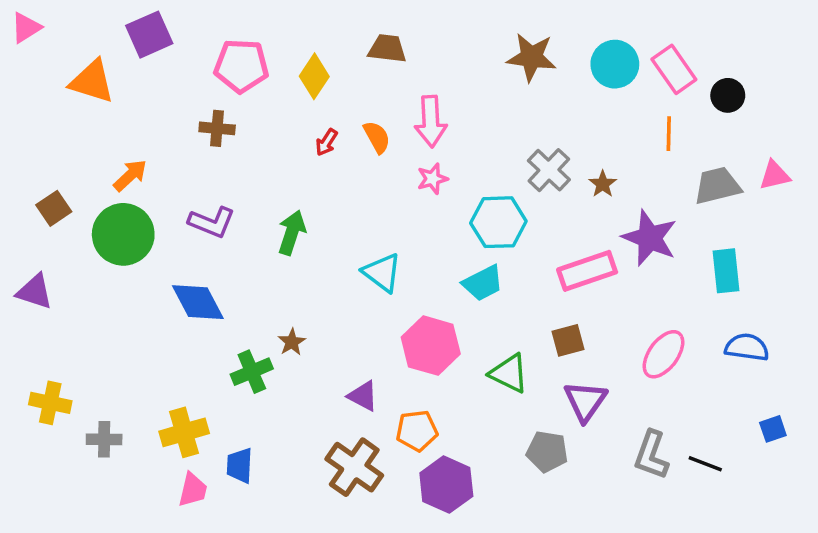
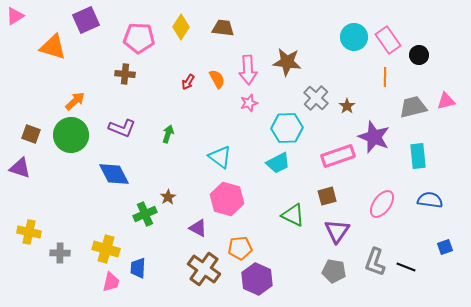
brown star: (531, 57) -> (287, 62), moved
yellow diamond: (314, 76) -> (181, 27), moved
brown square: (54, 208) -> (31, 134), moved, turned -36
green arrow: (292, 233) -> (168, 134), size x0.7
pink hexagon: (431, 346) -> (227, 199), moved
purple triangle: (363, 396) -> (198, 228), moved
yellow cross: (184, 432) -> (106, 249), turned 32
gray pentagon: (547, 452) -> (334, 271), moved

